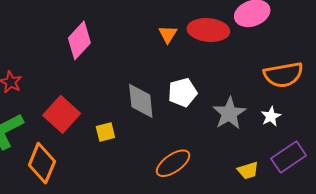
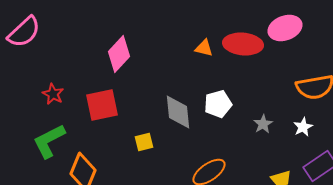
orange triangle: (168, 34) -> (204, 48), turned -48
gray star: (229, 113) -> (263, 124), size x0.6
red square: (62, 114) -> (102, 105), moved, turned 36

